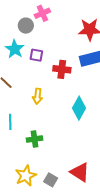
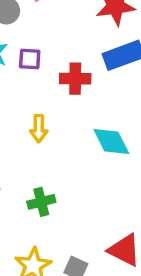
cyan diamond: (79, 108) -> (111, 141), turned -50

